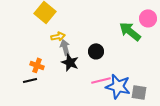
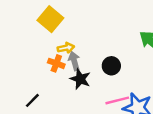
orange cross: (37, 65) -> (56, 63), moved
black line: (30, 80) -> (32, 100), turned -32

